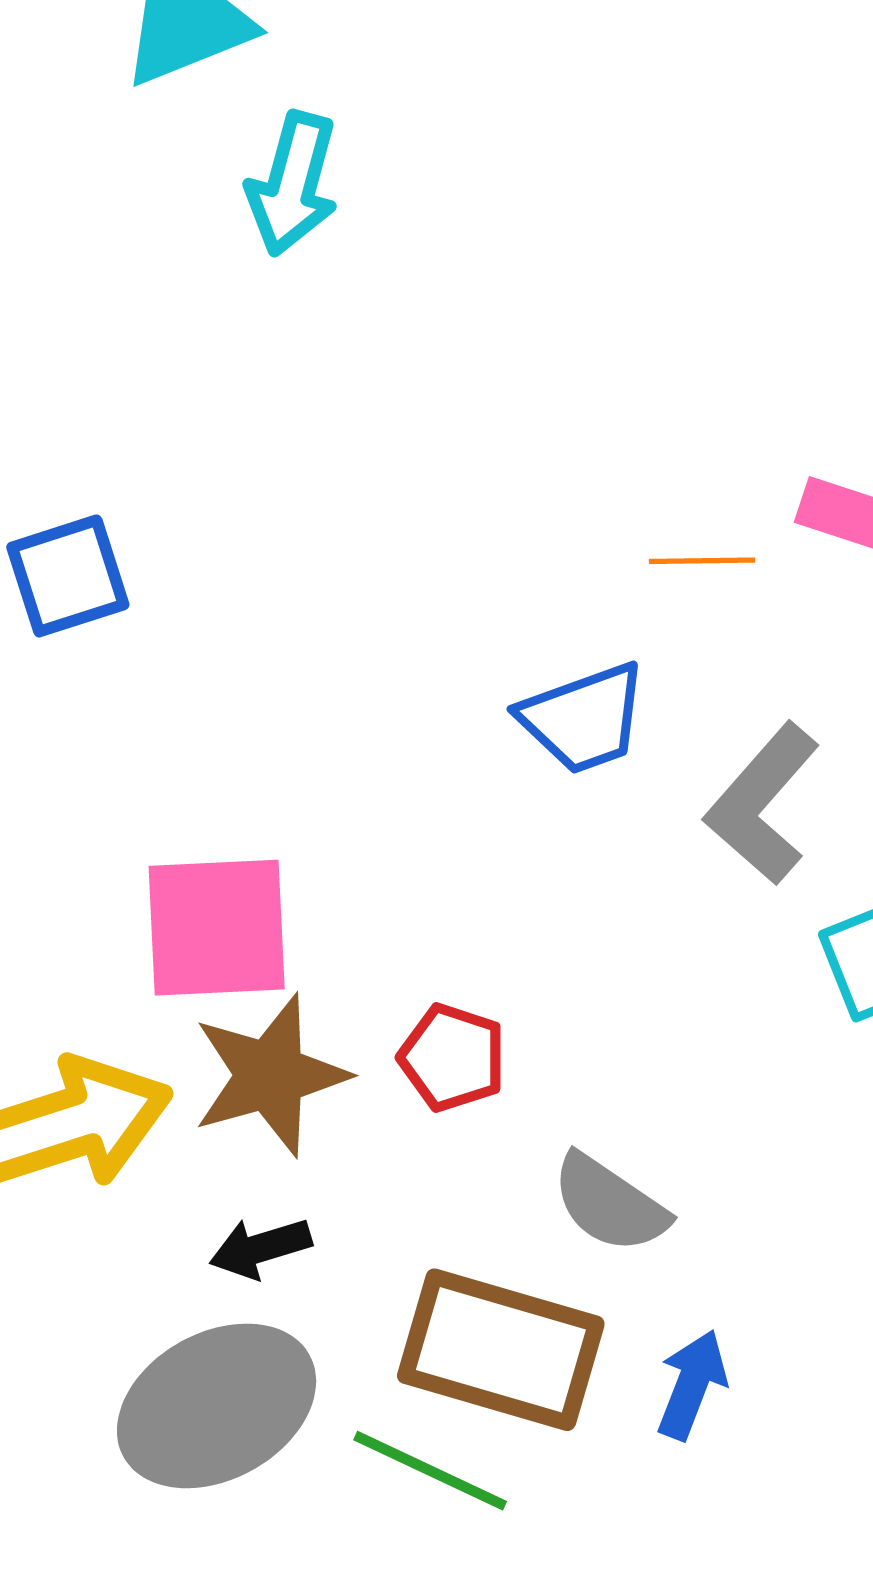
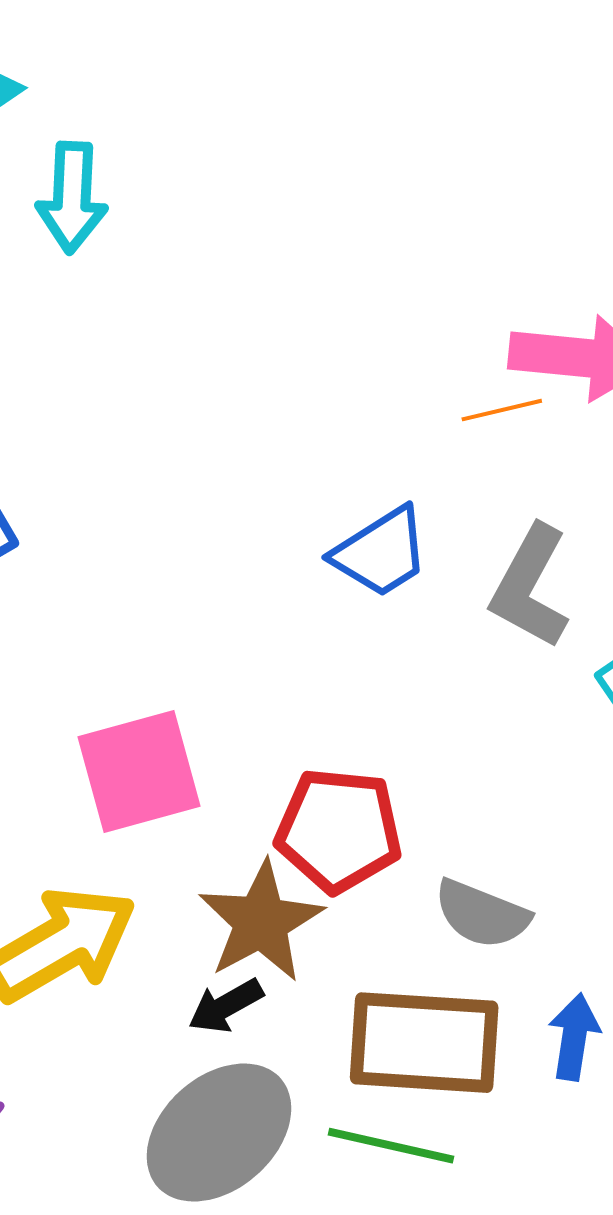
orange line: (702, 561) -> (502, 410), moved
red pentagon: (452, 1058) -> (339, 830), size x1.5
brown star: (270, 1075) -> (261, 922), moved

